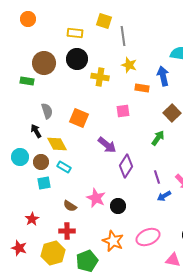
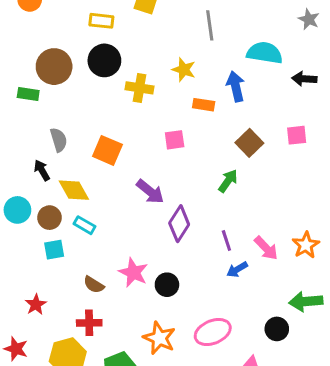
gray line: (123, 36) -> (210, 25), moved

